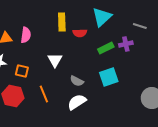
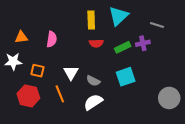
yellow rectangle: (62, 22) -> (91, 20), moved
red semicircle: (80, 33) -> (96, 43), moved
pink semicircle: (26, 35) -> (52, 39), moved
white triangle: (55, 60) -> (71, 73), moved

